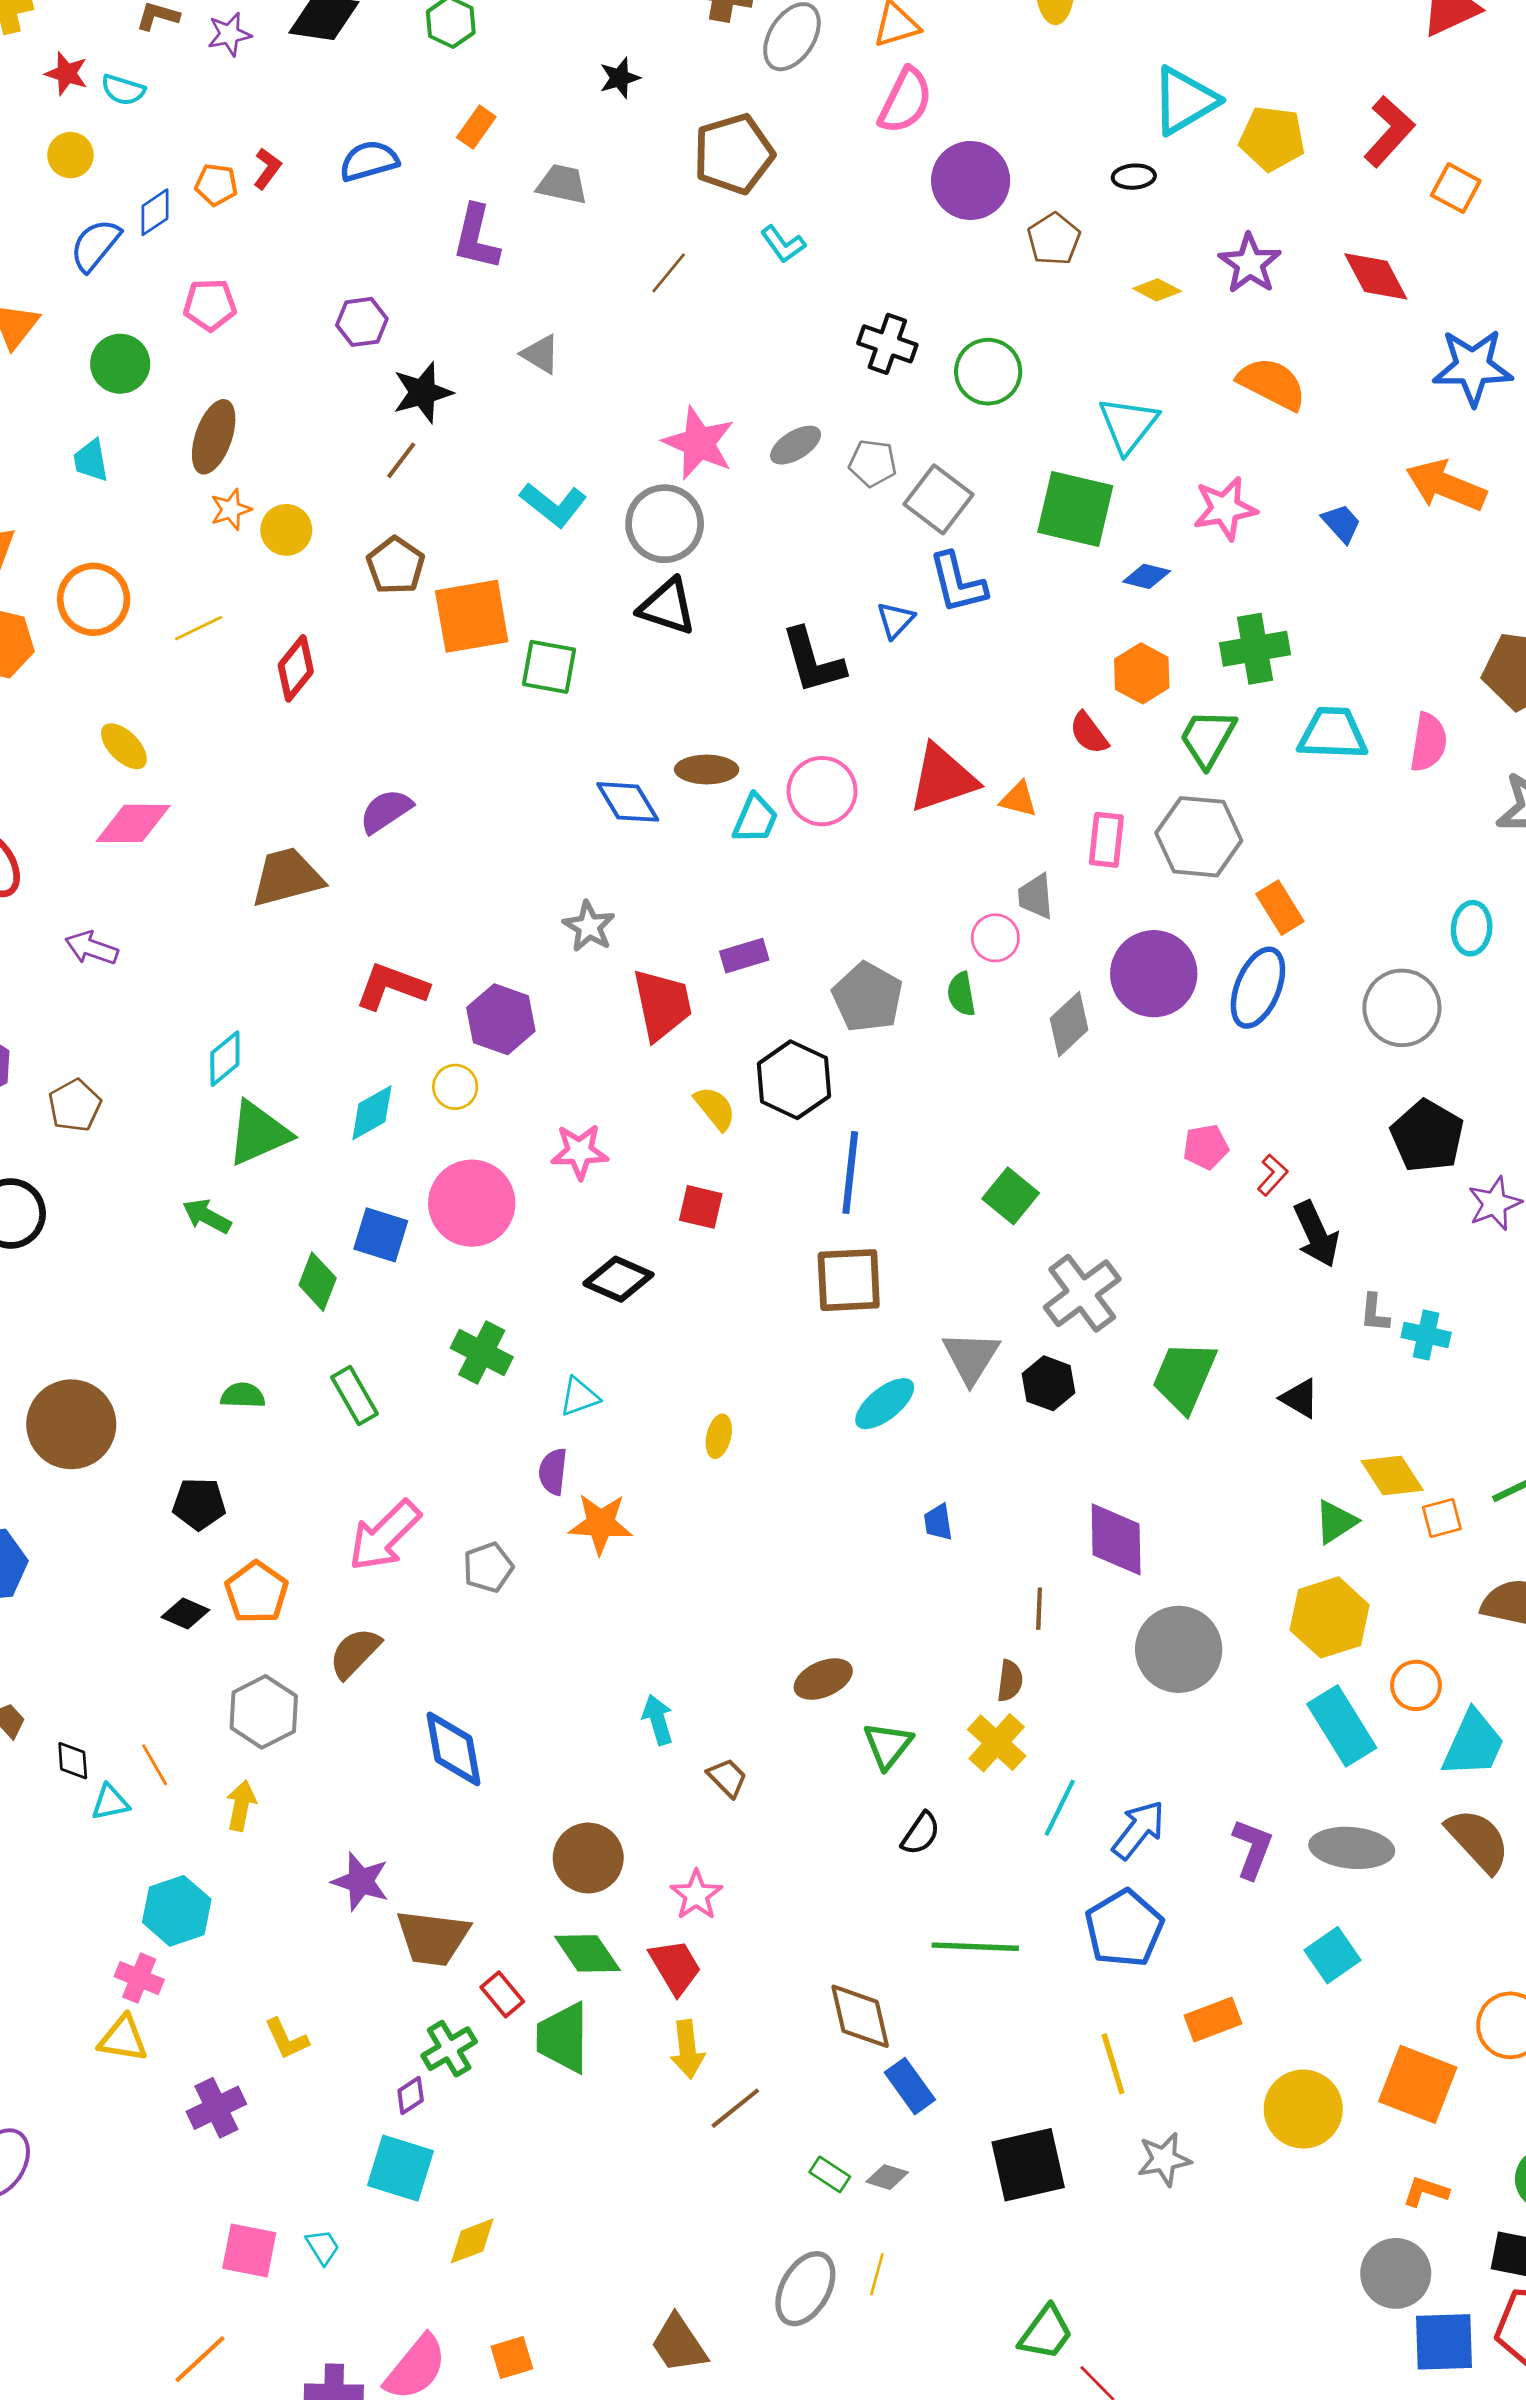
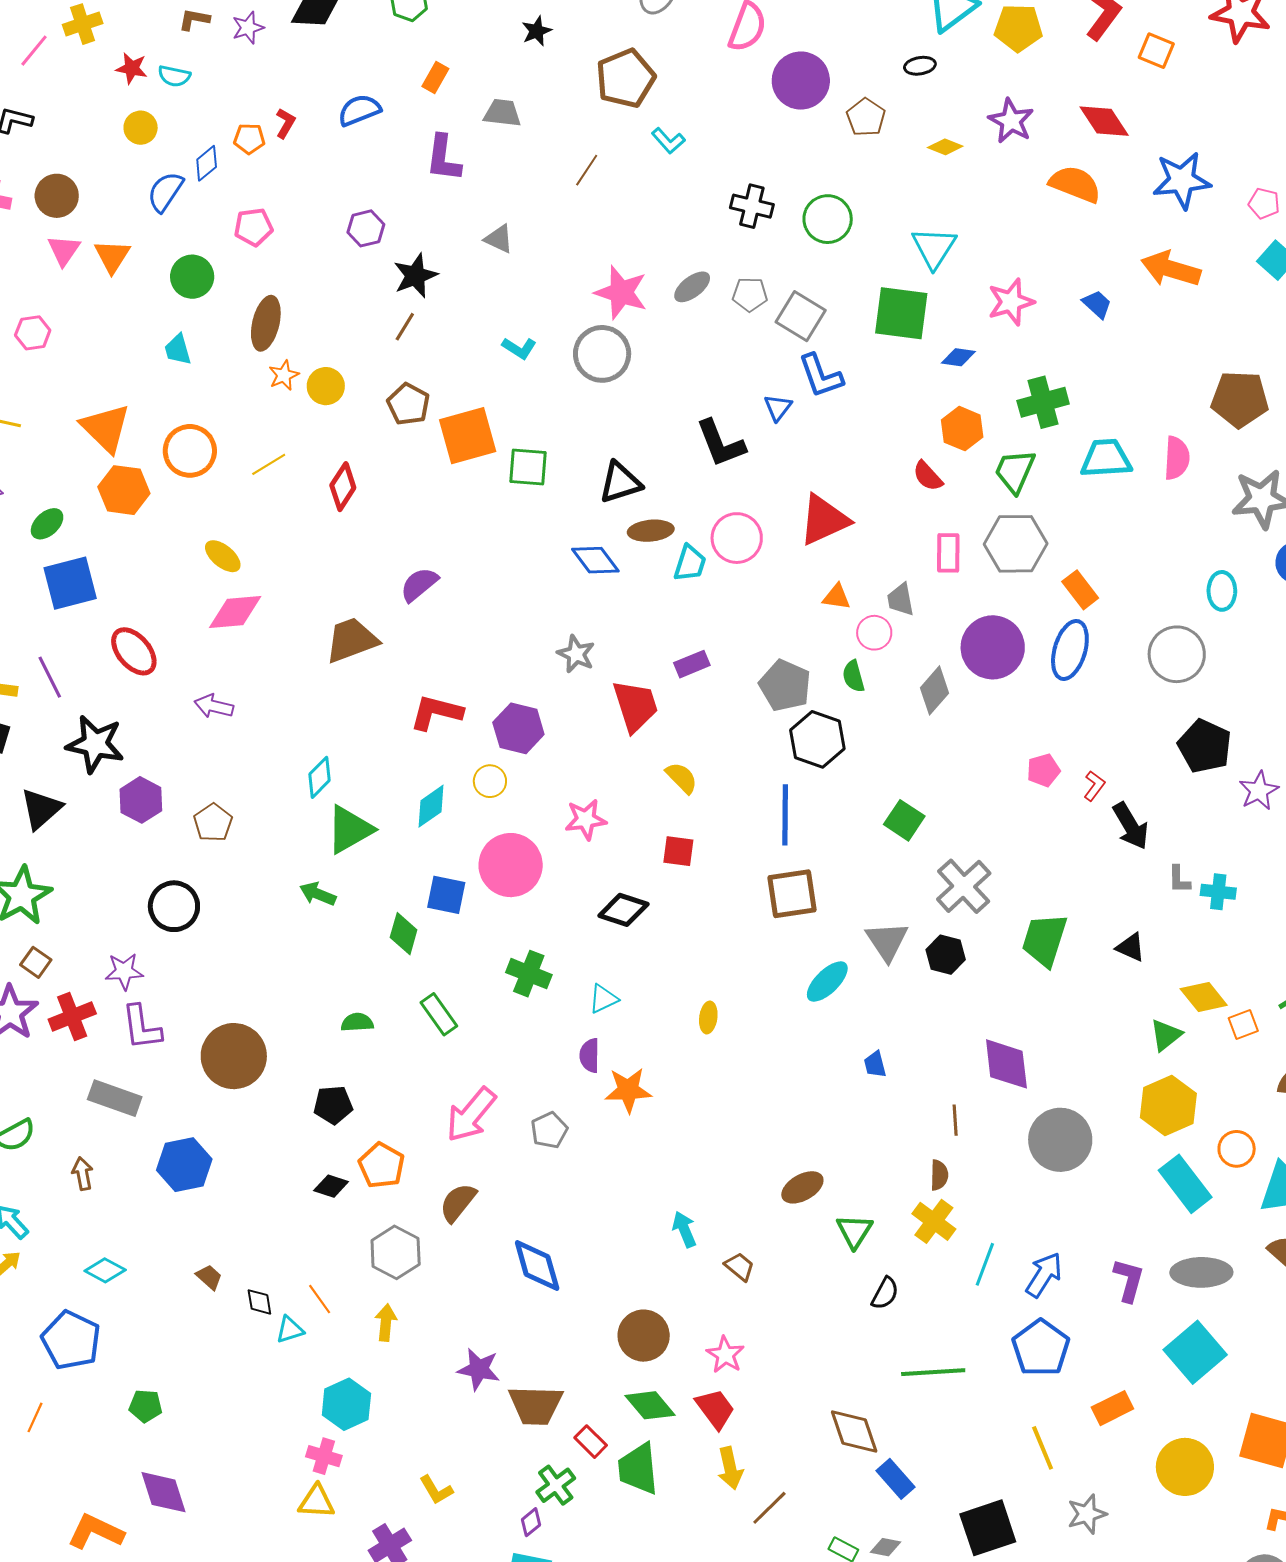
orange semicircle: (1272, 384) -> (1075, 184), moved
cyan L-shape: (553, 505) -> (519, 348), size x0.7
black triangle: (667, 607) -> (620, 483), moved, turned -30
orange triangle: (1019, 799) -> (837, 597), moved
black hexagon: (794, 1080) -> (817, 739), moved
cyan square: (1332, 1955) -> (1195, 1352), size x1.5

